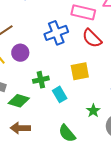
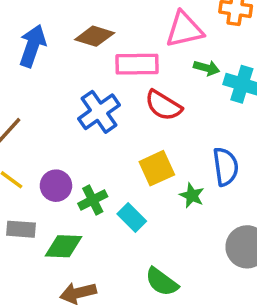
purple circle: (20, 53) -> (56, 186), moved
green star: (93, 111) -> (192, 195), moved

